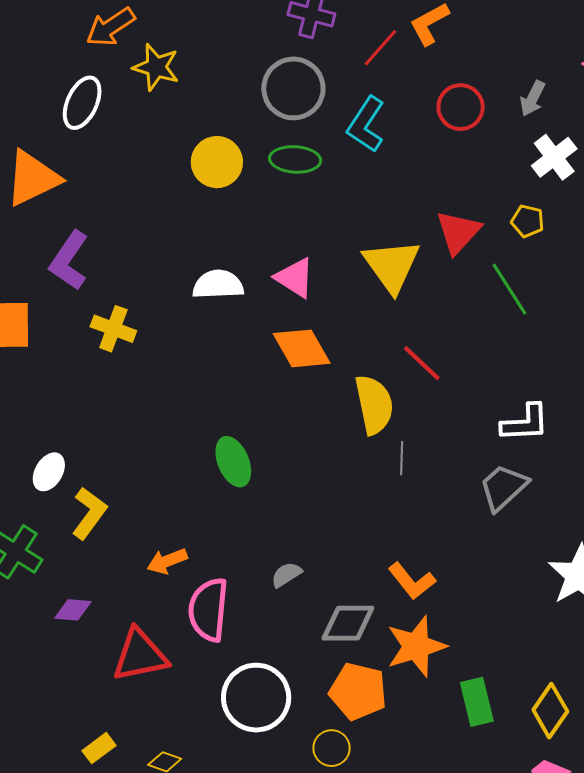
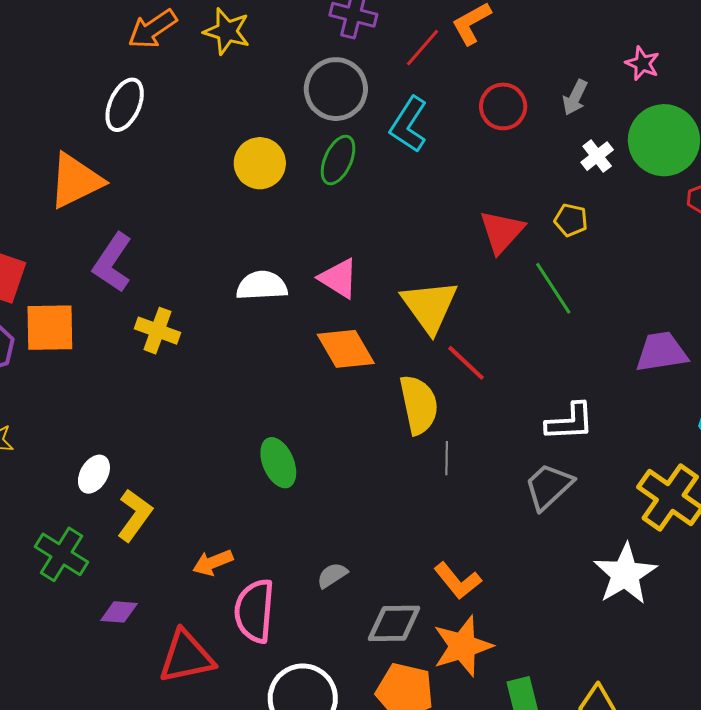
yellow star: (156, 67) -> (227, 31), moved
white cross: (554, 157) -> (597, 156), size x0.7
green ellipse: (295, 159) -> (338, 160), turned -69
yellow triangle: (392, 266) -> (430, 306), moved

